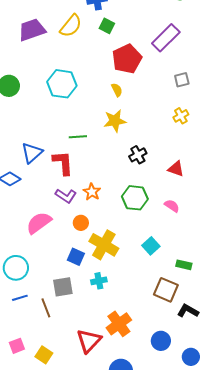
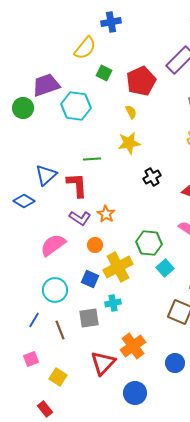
green square: (107, 26) -> (104, 73), moved
purple trapezoid: (32, 30) -> (46, 85), moved
green hexagon: (135, 198) -> (149, 243), moved
yellow cross: (104, 245) -> (118, 267), turned 32
cyan circle: (16, 268) -> (55, 290), moved
gray square: (63, 287) -> (89, 318), moved
blue line: (20, 298) -> (34, 320), turned -42
pink square: (17, 346) -> (31, 359), moved

